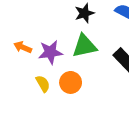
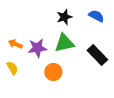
yellow semicircle: (43, 84) -> (12, 68), moved

